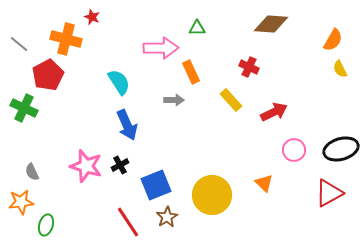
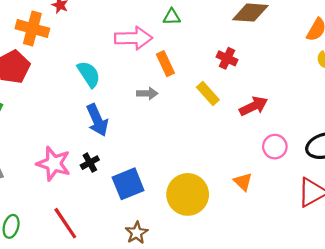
brown star: (167, 217) -> (137, 233), moved
red line: (128, 222) -> (65, 223), moved

